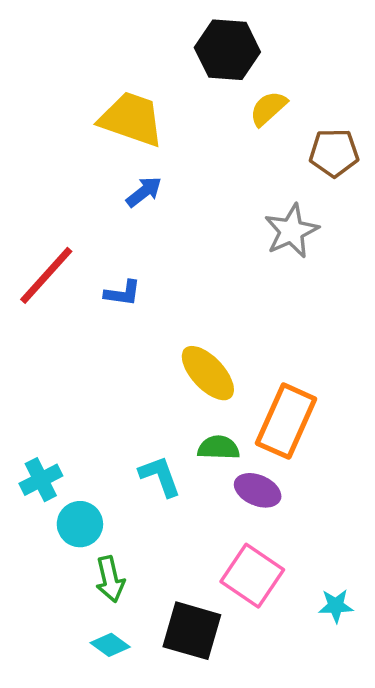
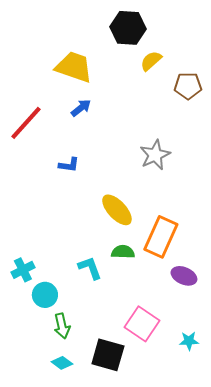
gray star: (291, 231) -> (155, 155), moved
red line: (46, 275) -> (26, 123), moved
purple ellipse: (258, 490) -> (184, 276), moved

